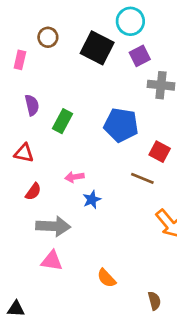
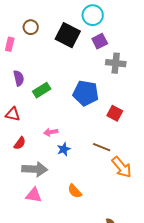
green rectangle: (63, 121) -> (42, 90), turned 30
brown line: (142, 178) -> (102, 147), moved
orange semicircle: (106, 278) -> (75, 191), moved

